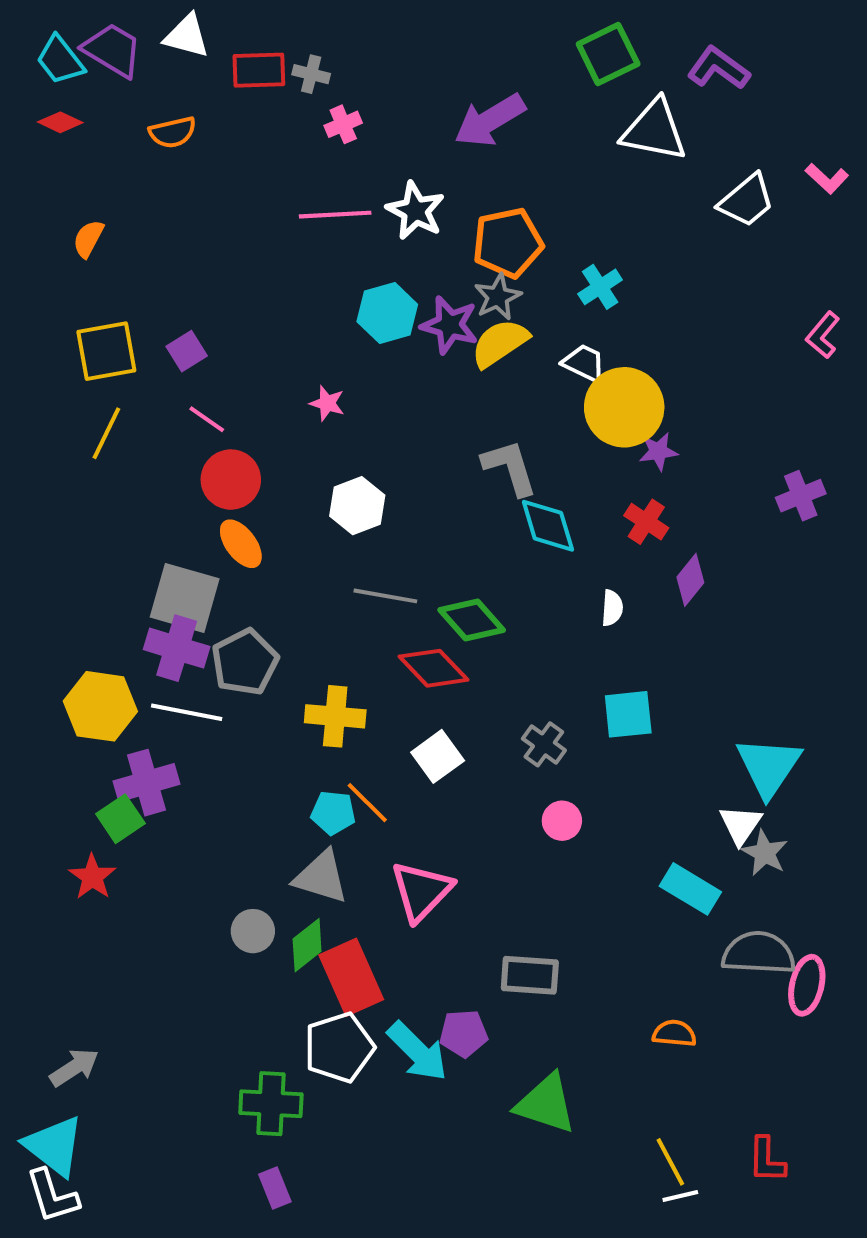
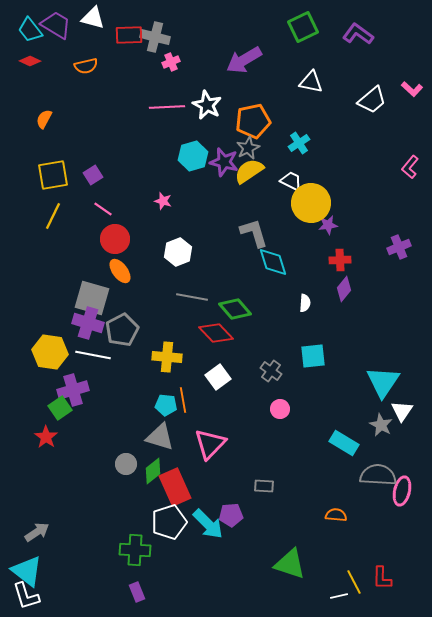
gray cross: (311, 74) -> (155, 37), size x1.6
white triangle: (654, 130) -> (311, 82), moved, size x0.7
red cross: (646, 522) -> (340, 260), moved, turned -35
orange line: (367, 803) -> (183, 400), turned 35
white triangle: (741, 825) -> (402, 411), moved
gray rectangle: (530, 975) -> (264, 486), size x0.7
green triangle: (546, 1104) -> (290, 564), moved
yellow line: (670, 1162) -> (354, 582), moved

